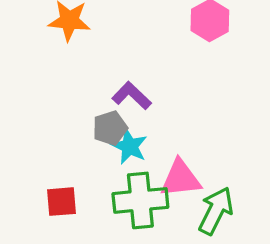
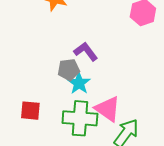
pink triangle: (181, 178) -> (108, 109), turned 32

